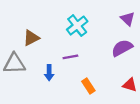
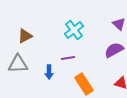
brown triangle: (31, 38) -> (25, 36), moved
orange rectangle: (88, 86) -> (84, 84), size x1.5

